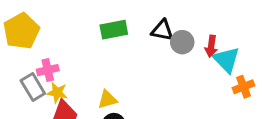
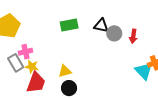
cyan triangle: (226, 60) -> (144, 71), moved

